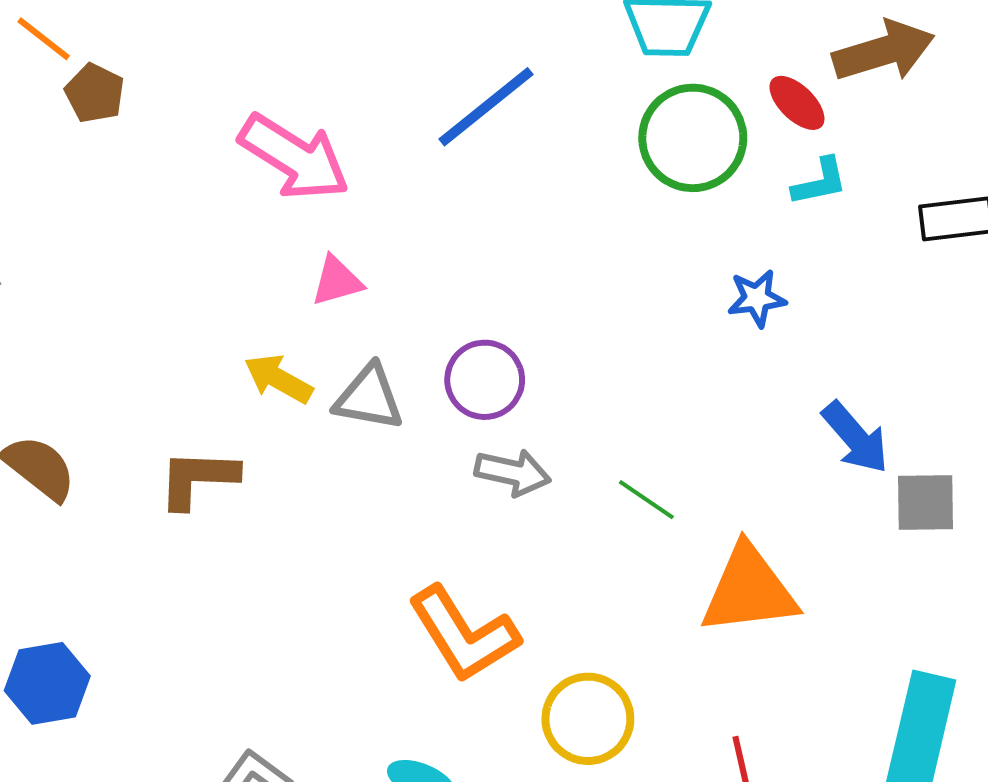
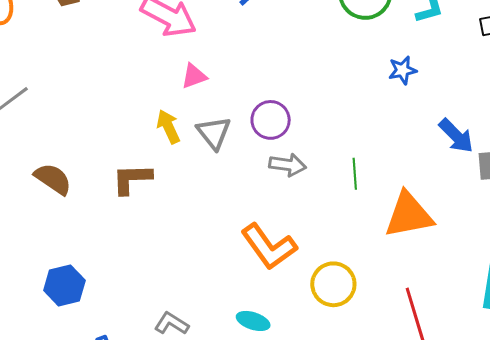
yellow arrow: (278, 379) -> (168, 127), turned 40
gray triangle: (369, 398) -> (214, 133), turned 45
green line: (646, 500) -> (355, 174), turned 56

